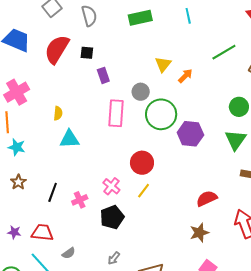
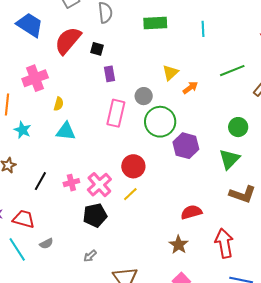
pink cross: (17, 92) -> (35, 78), moved
cyan star: (17, 147) -> (22, 130), moved
pink cross: (111, 186) -> (99, 185), size x1.4
pink cross: (80, 200) -> (71, 183), moved
brown star: (199, 233) -> (179, 245), turned -30

